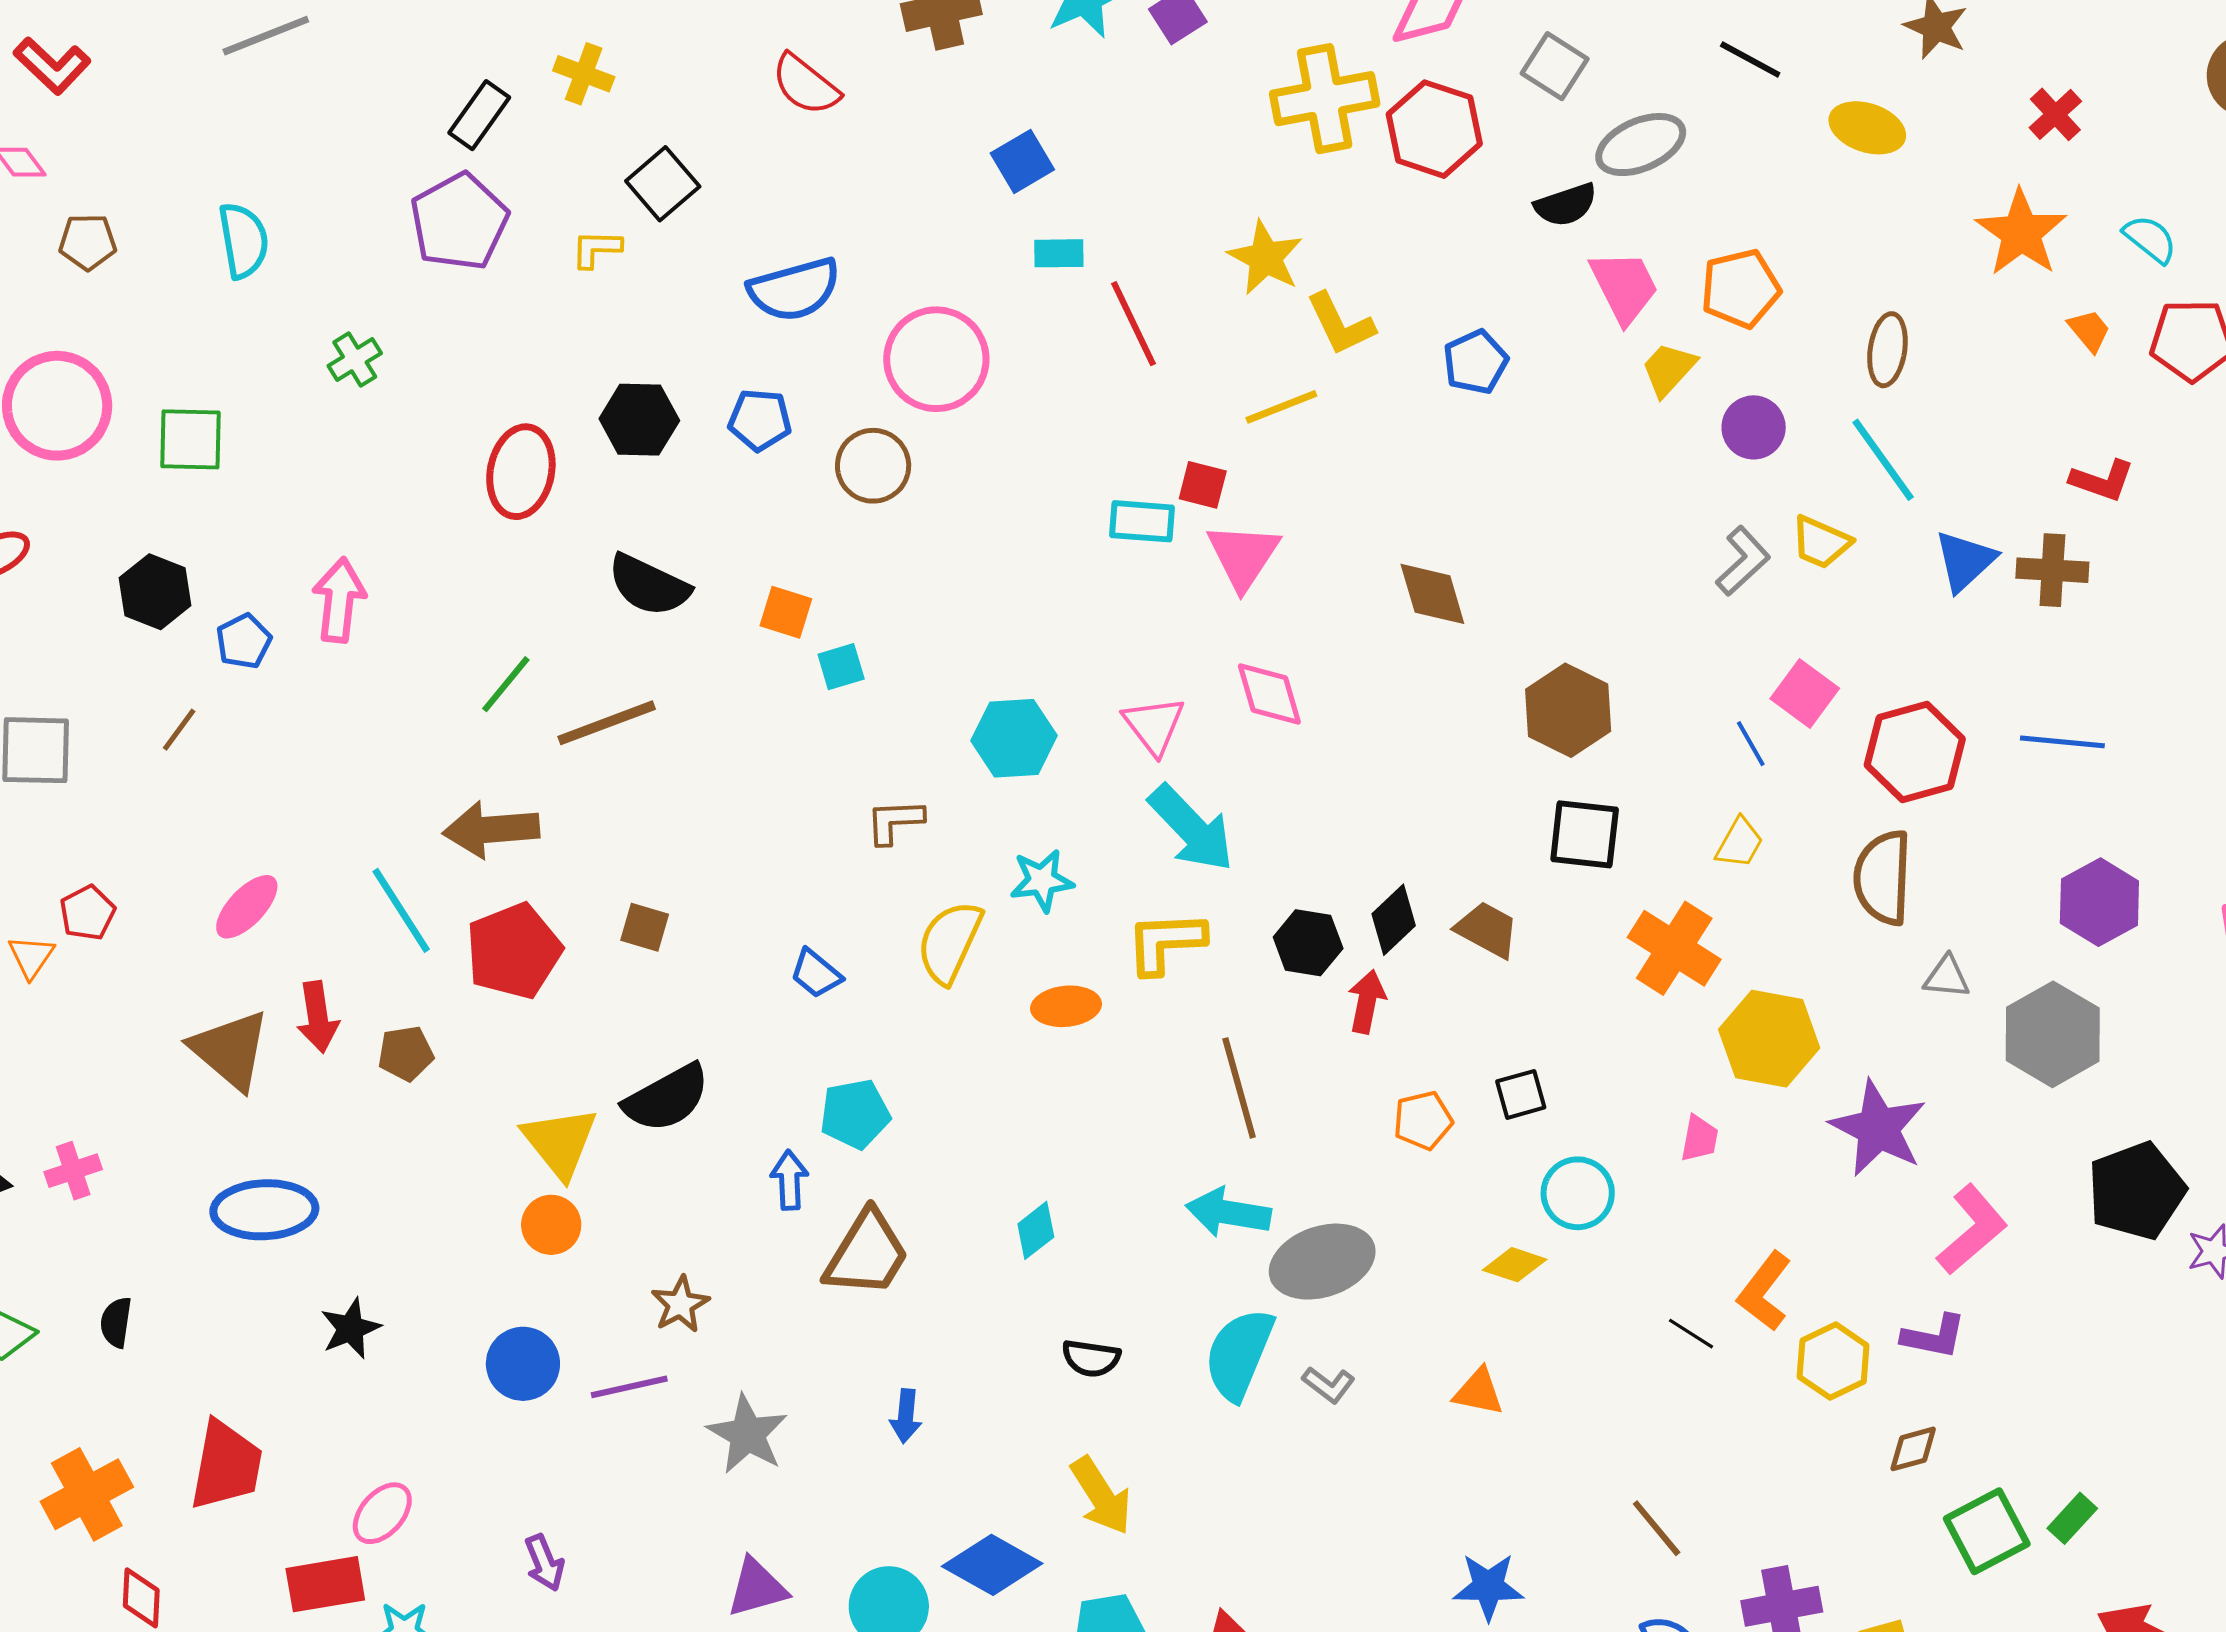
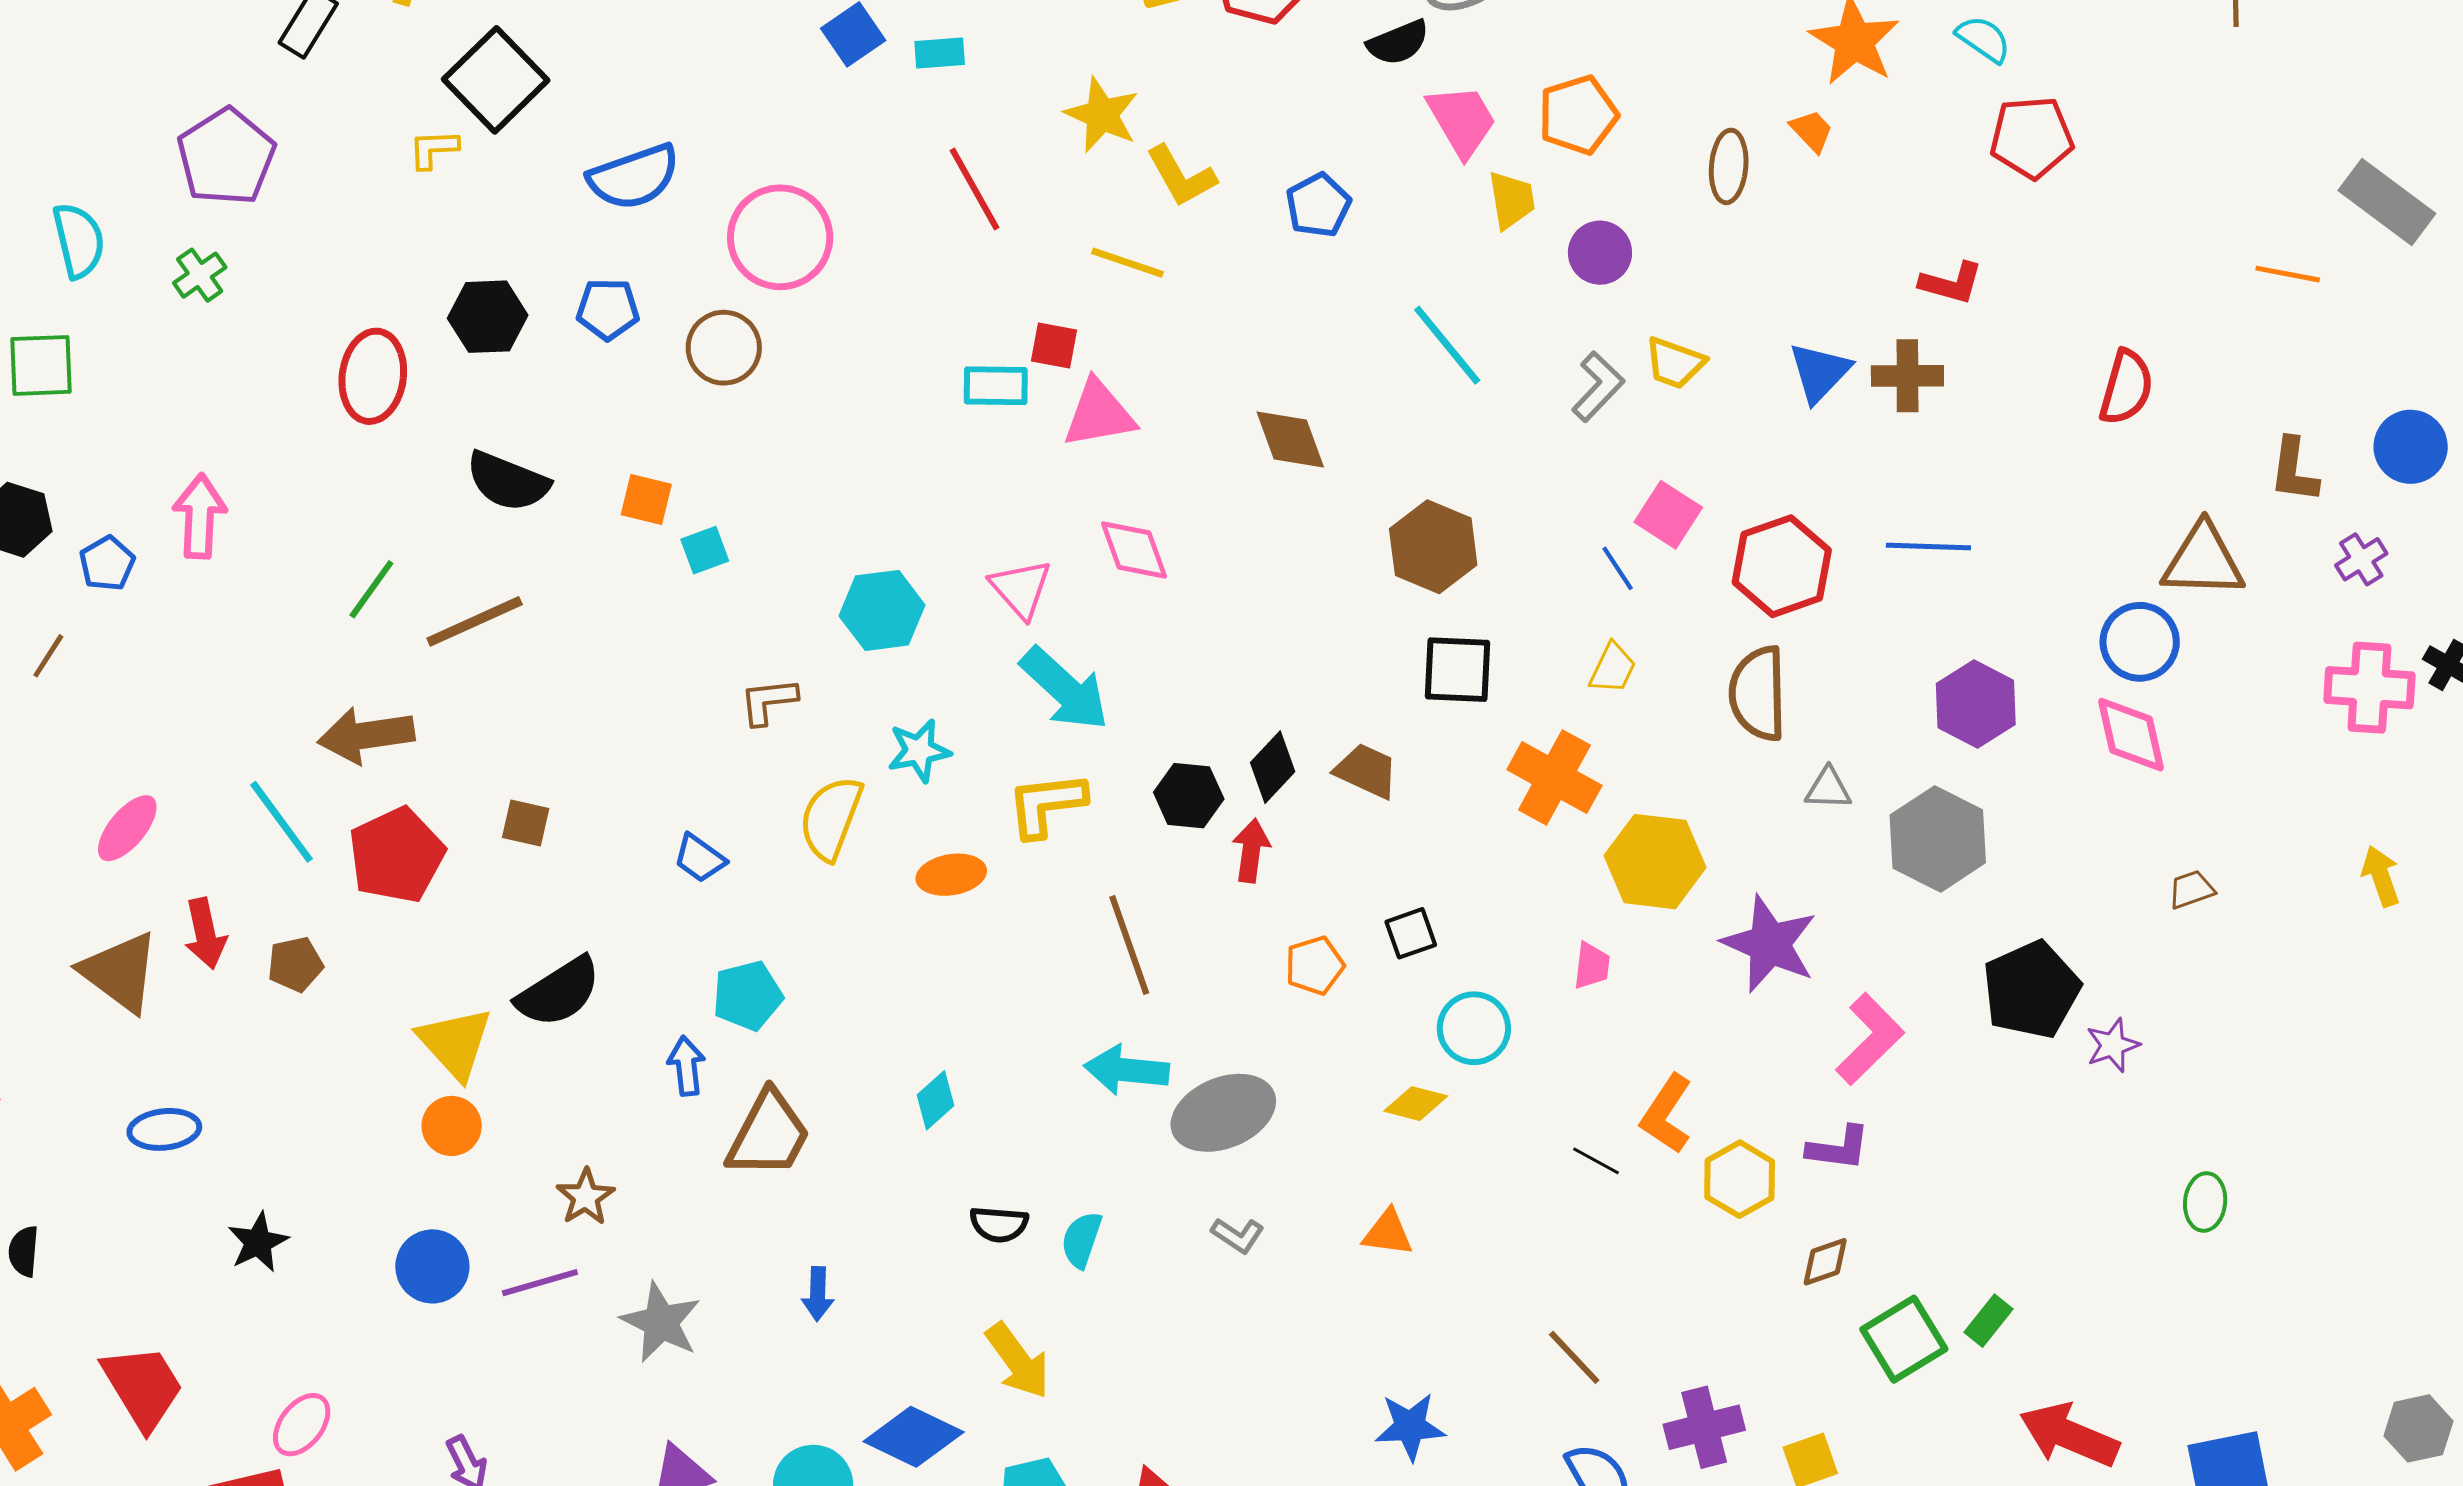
black square: (663, 184) -> (496, 80), size x1.4
purple pentagon: (459, 222) -> (226, 157), moved
cyan semicircle: (243, 240) -> (79, 240), moved
cyan rectangle: (1059, 253) -> (940, 53), moved
orange trapezoid: (2089, 331) -> (1812, 131), moved
yellow trapezoid: (1669, 369) -> (1512, 200), turned 132
yellow line: (1281, 407) -> (1127, 263), turned 44
cyan line: (1883, 460) -> (1447, 345), moved
pink triangle: (1243, 556) -> (1099, 414), turned 50
blue ellipse: (264, 1210) -> (164, 1129), size x0.7
cyan semicircle: (1239, 1354) -> (1081, 1240), moved, size x0.6
red trapezoid: (226, 1465) -> (143, 1387), turned -38

